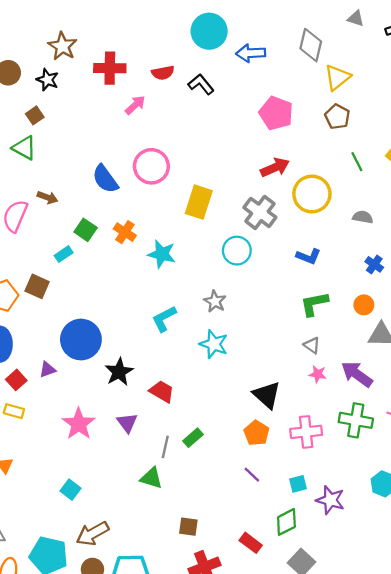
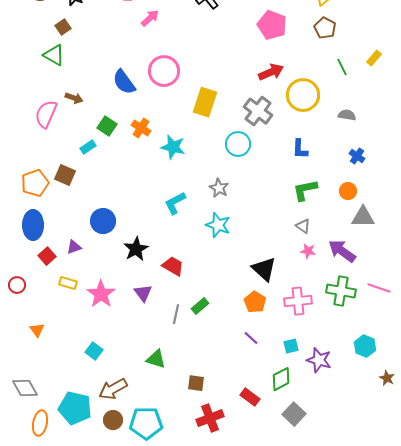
blue L-shape: (308, 256) -> (300, 149), turned 70
blue circle: (81, 340) -> (103, 221), size x0.7
yellow rectangle: (14, 411) -> (68, 283), moved
green triangle: (151, 478) -> (156, 359), moved

